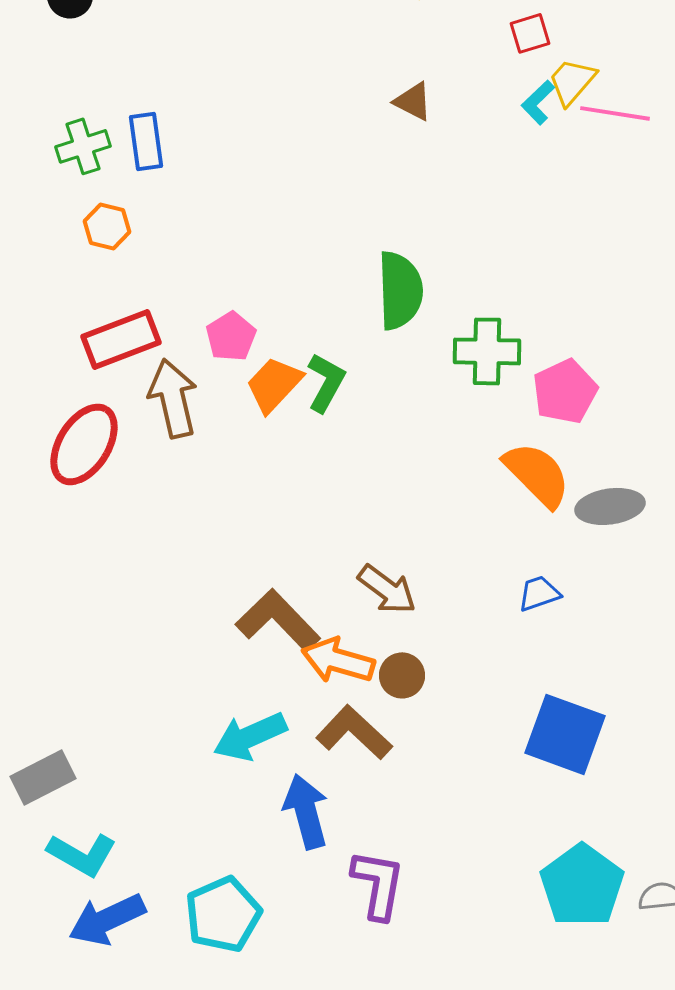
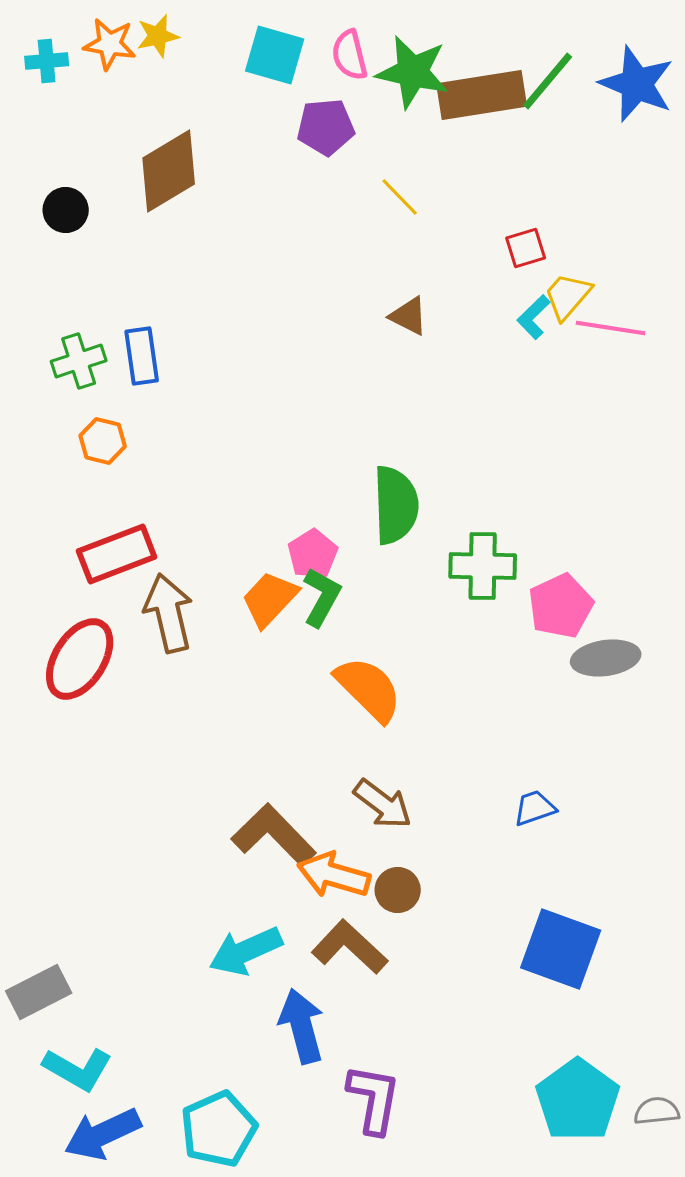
pink pentagon: (231, 336) -> (313, 554), moved
orange semicircle: (537, 474) -> (369, 689), moved
gray ellipse: (610, 506) -> (606, 658), moved

